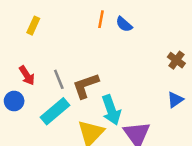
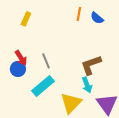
brown L-shape: (86, 86) -> (91, 65), moved
blue circle: (14, 101) -> (18, 69), moved
cyan arrow: (111, 110) -> (87, 85), size x0.7

